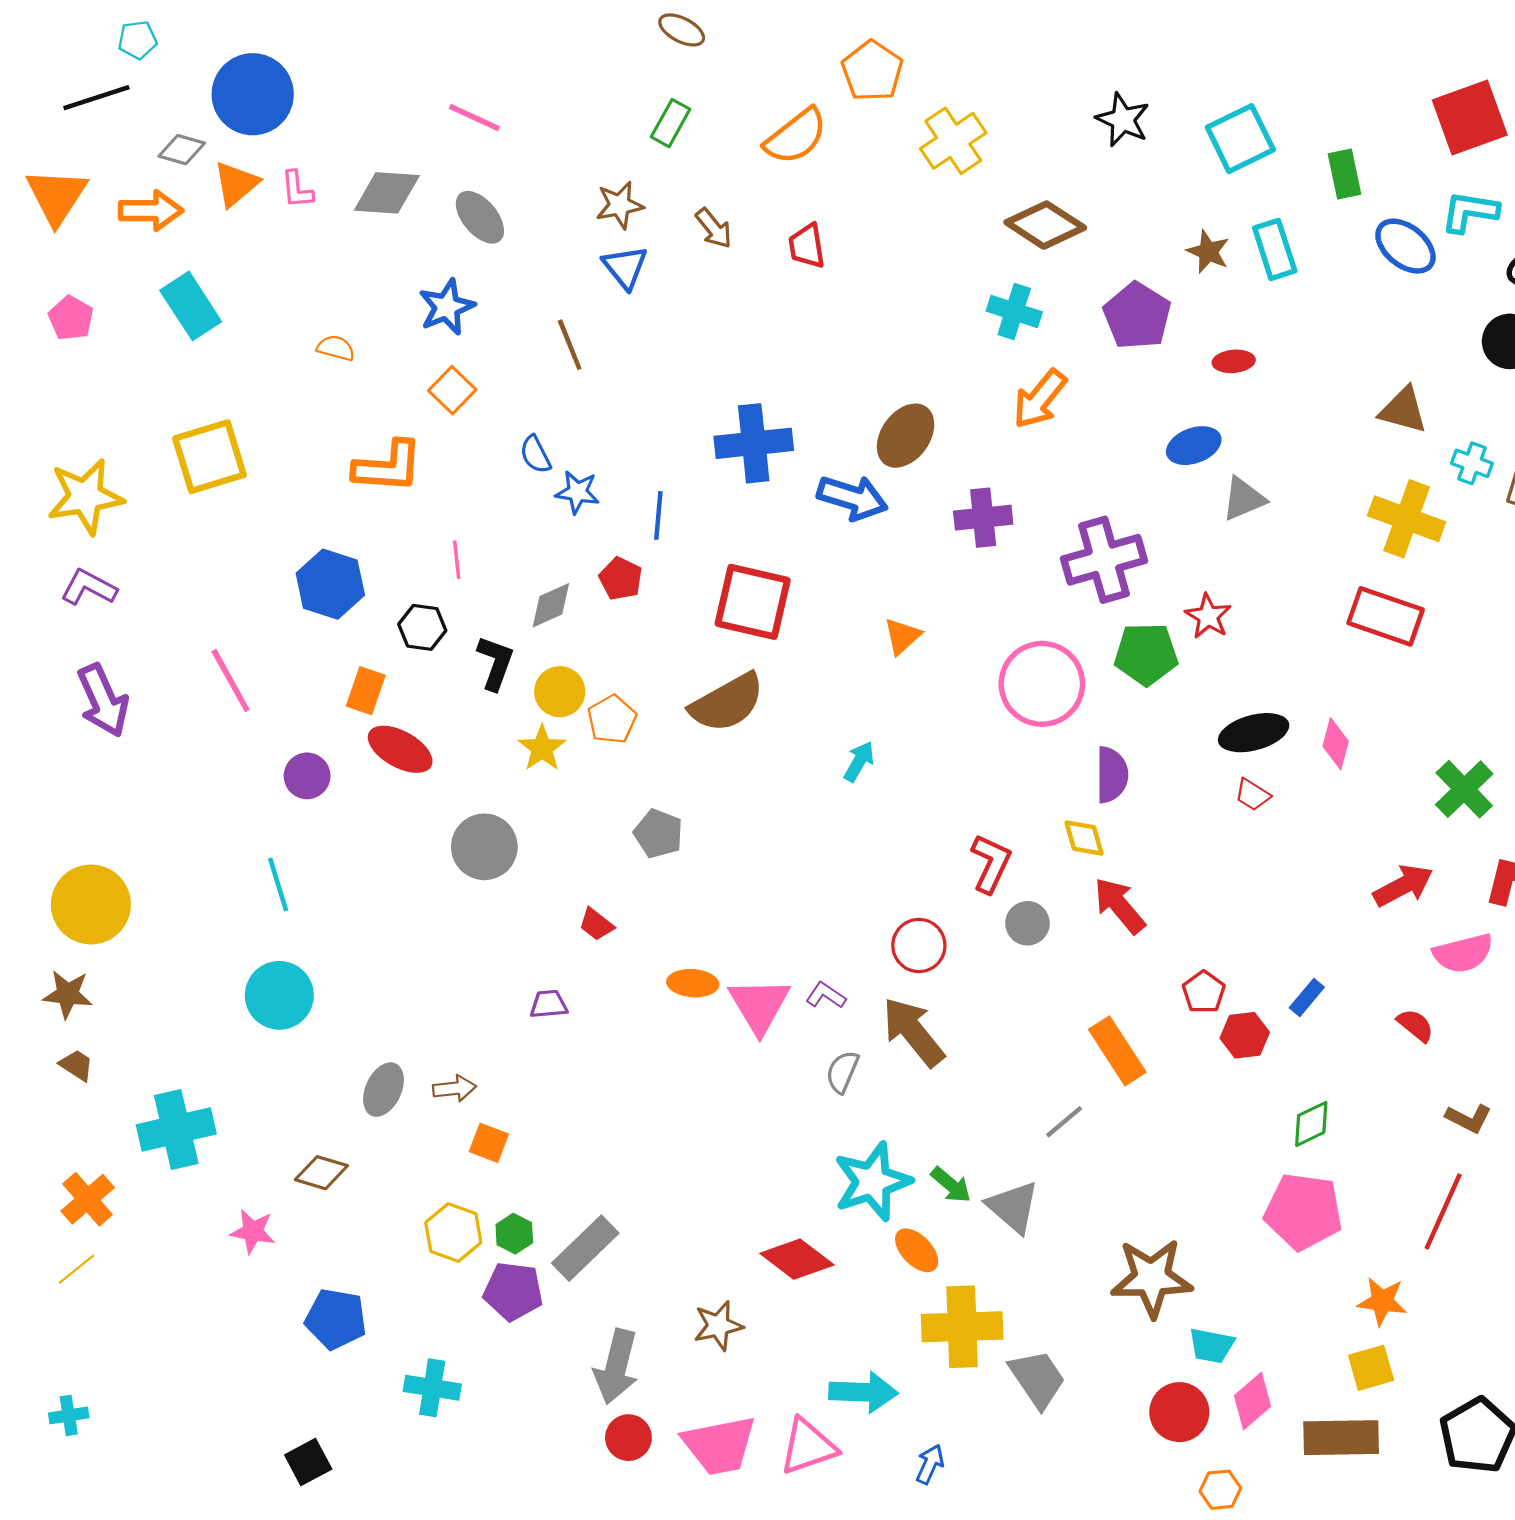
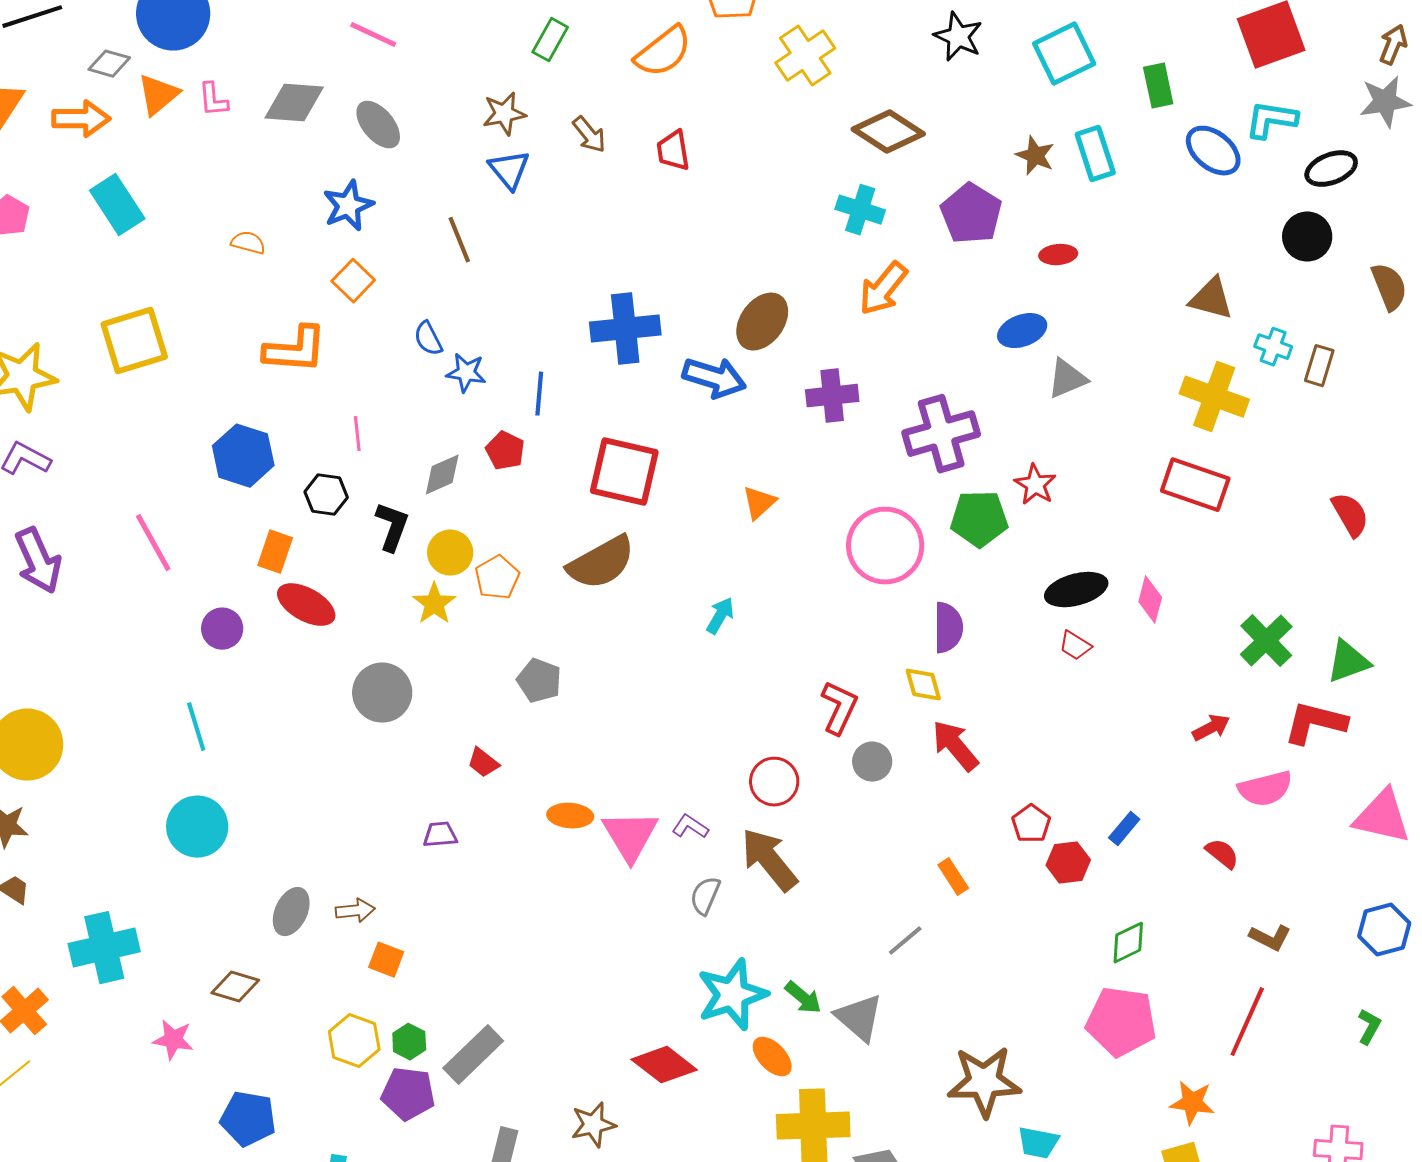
red arrow: (1403, 886) -> (1211, 728), size x0.7
orange rectangle: (1117, 1051) -> (953, 877), size x0.6

